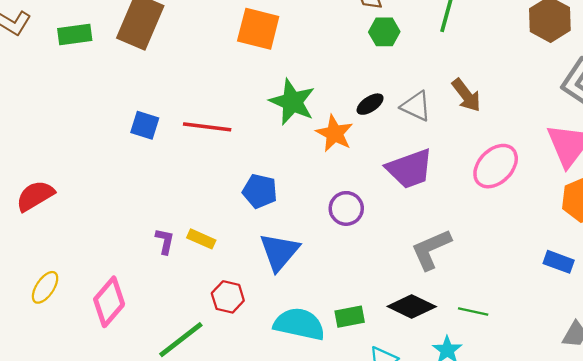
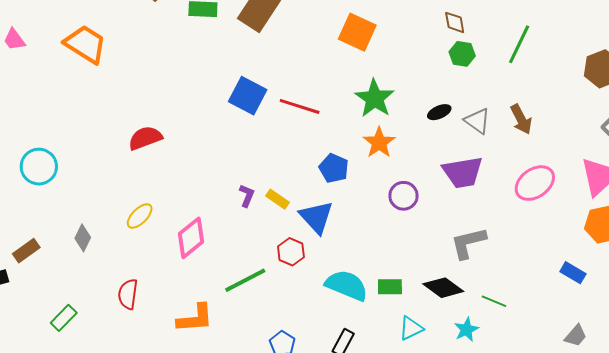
blue square: (145, 125) -> (248, 96), size x1.5
orange star: (334, 133) -> (379, 143), moved
blue triangle: (279, 252) -> (316, 217), moved, turned -33

